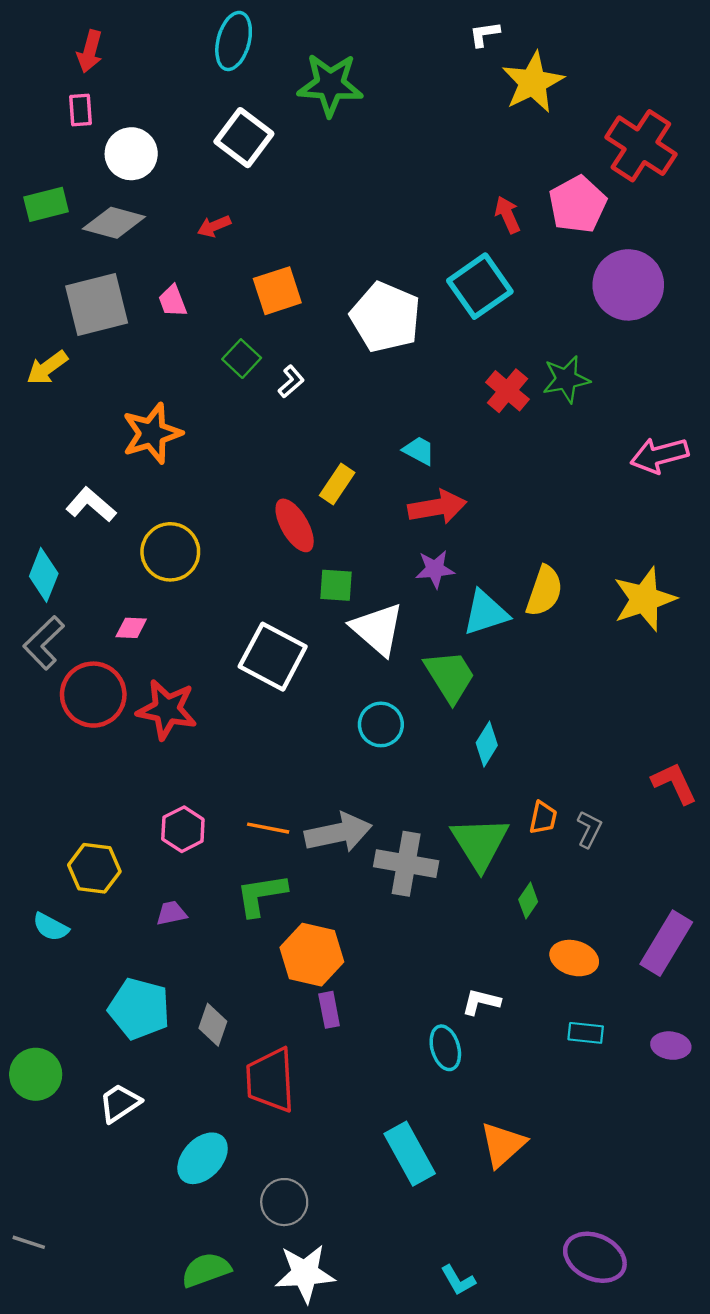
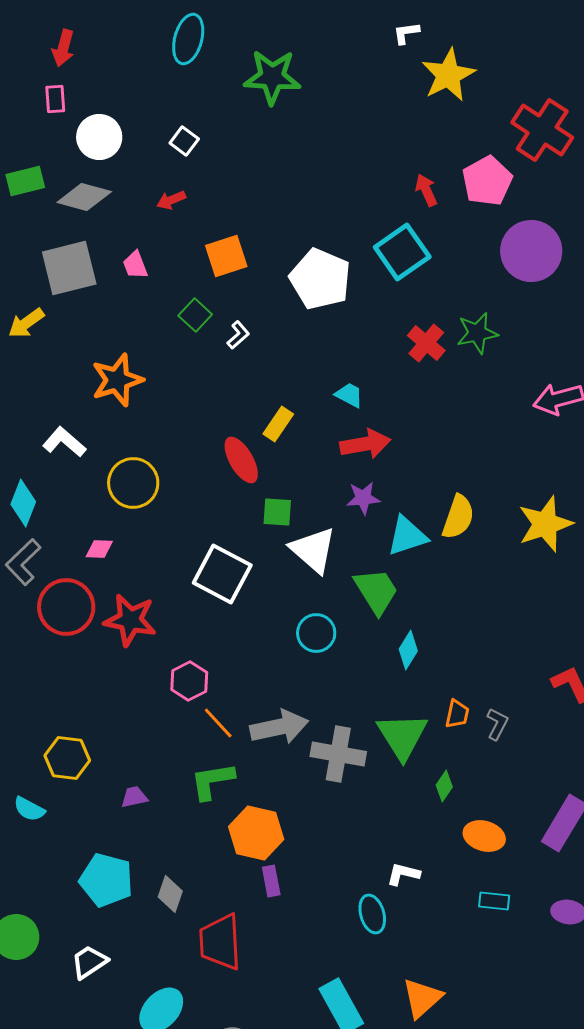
white square: (244, 138) -> (184, 141), moved, size x0.6
orange line: (268, 828) -> (218, 723), turned 36
pink hexagon: (183, 829) -> (189, 681), moved

